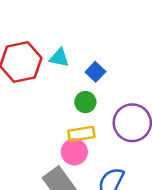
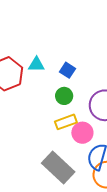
pink circle: (74, 152) -> (82, 133), moved

